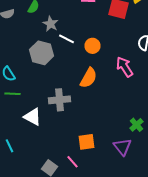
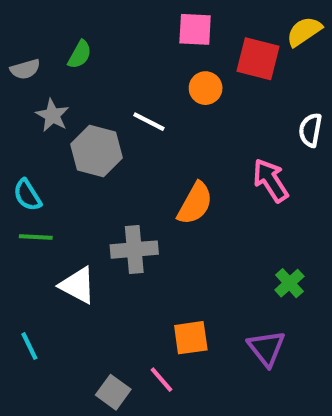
gray star: (50, 24) -> (52, 115), moved
orange circle: (92, 46) -> (206, 88), moved
green cross: (136, 125) -> (289, 283), moved

